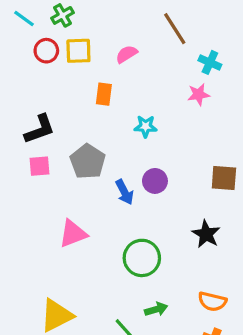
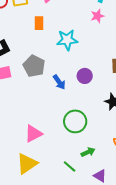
cyan star: (146, 126) -> (67, 40), size x1.5
purple circle: (155, 181) -> (85, 76), moved
pink triangle: (73, 234) -> (33, 134), moved

